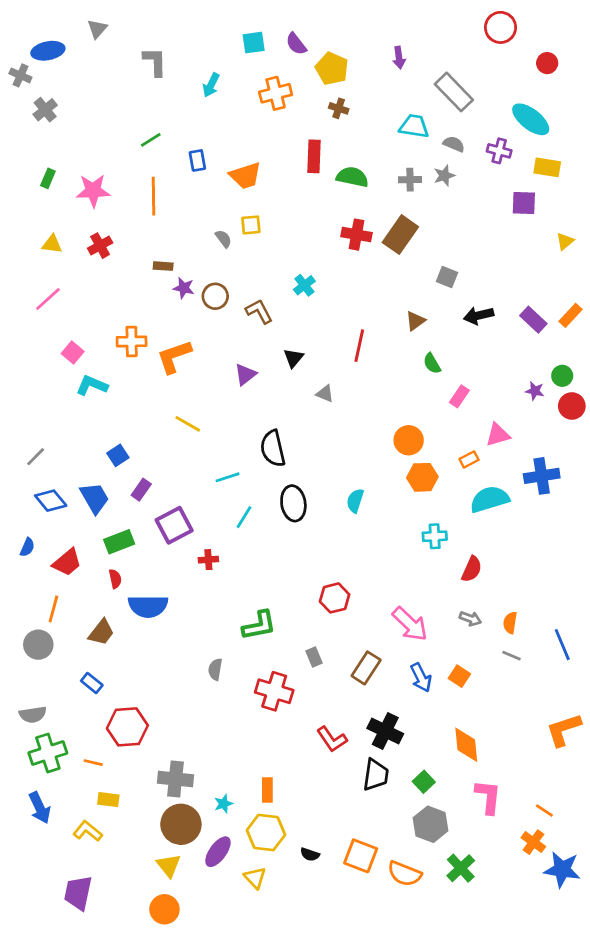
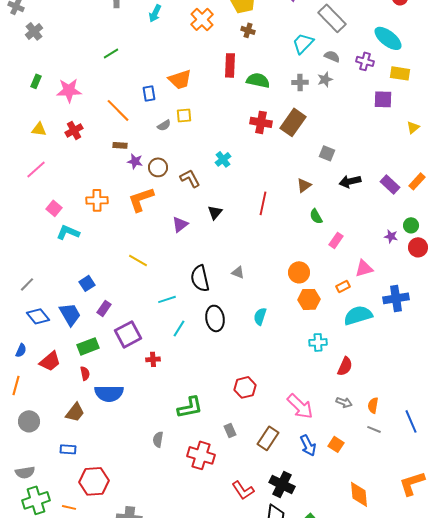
orange cross: (276, 93) -> (202, 19), turned -30
cyan trapezoid: (414, 126) -> (303, 43), turned -55
blue rectangle: (197, 160) -> (149, 93), moved
orange line: (154, 196) -> (118, 110), moved, turned -44
gray semicircle: (223, 239) -> (164, 125), turned 96
orange L-shape: (174, 357) -> (141, 199), moved
gray triangle: (325, 394) -> (238, 272), moved
orange line: (53, 609) -> (16, 385), moved
blue rectangle: (92, 683) -> (68, 449), turned -35
orange diamond: (466, 745) -> (359, 494), moved

